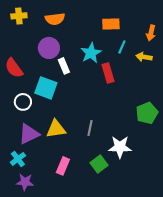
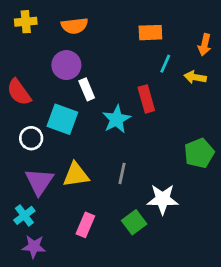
cyan star: (91, 53) -> (117, 119), moved
purple triangle: (29, 134) -> (39, 182), turned -30

